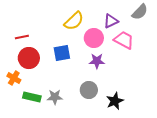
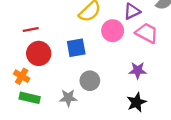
purple star: (97, 61) -> (138, 70), moved
gray circle: (89, 90) -> (90, 81), moved
green rectangle: (32, 97) -> (30, 98), moved

